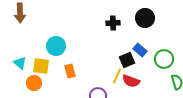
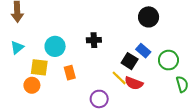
black cross: (113, 23) -> (94, 40), moved
black square: (127, 60) -> (130, 61), turned -35
cyan triangle: (20, 63) -> (17, 47), moved, turned 40
yellow line: (117, 76) -> (119, 78), turned -70

